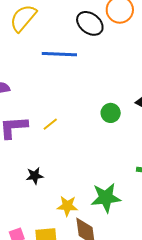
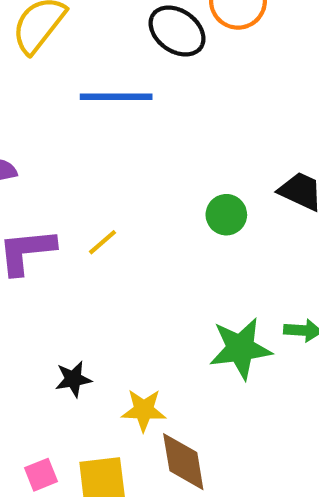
black star: (35, 176) -> (73, 379), moved
green star: (106, 198) -> (240, 348), moved

